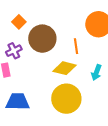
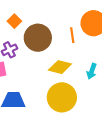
orange line: (76, 46) -> (72, 35), moved

